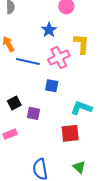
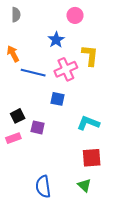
red square: (70, 133) -> (92, 158), moved
pink rectangle: (10, 134) -> (13, 138), moved

